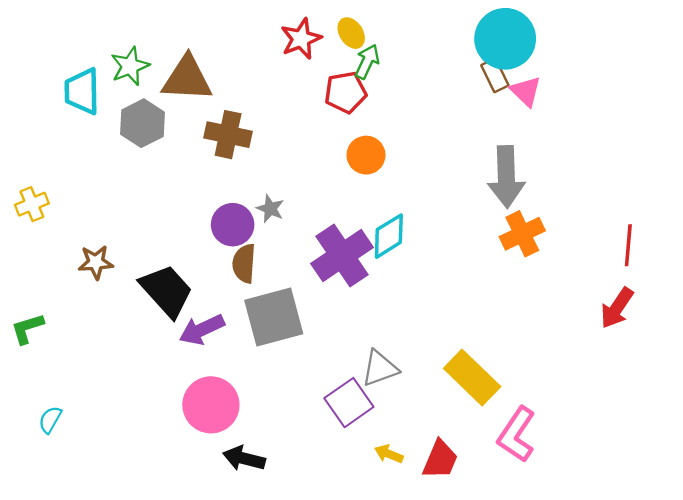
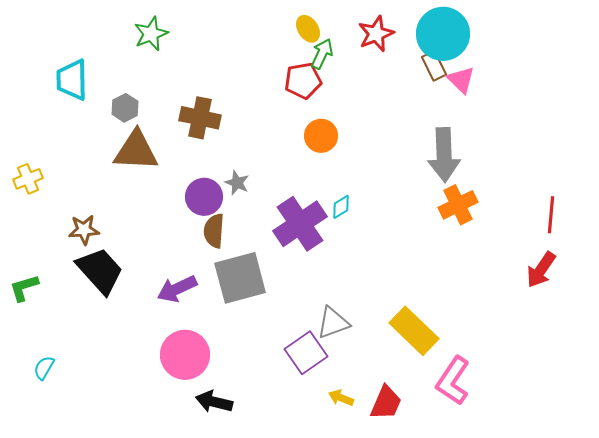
red star: (301, 39) -> (376, 34), moved
green star: (130, 66) -> (151, 34), moved
brown triangle: (187, 79) -> (136, 151), moved
gray hexagon: (143, 123) -> (125, 108), size x0.7
cyan diamond: (389, 236) -> (341, 207), size x0.6
black trapezoid: (166, 291) -> (100, 271), moved

